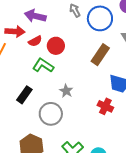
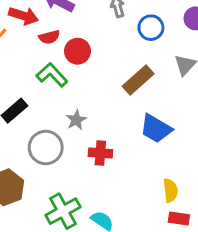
blue circle: (100, 18) -> (151, 28), size x0.7
red cross: (105, 106) -> (100, 153), moved, turned -35

